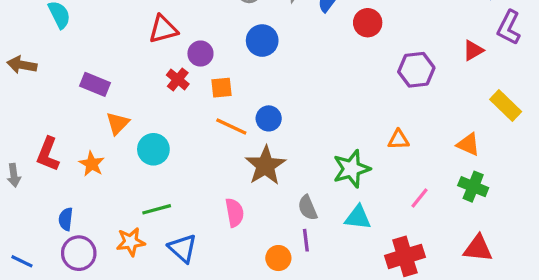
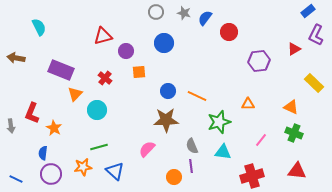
red cross: (178, 79) -> (105, 78), moved
purple rectangle: (95, 84) -> (61, 70), size x1.4
orange line: (231, 127) -> (197, 96), moved
orange star: (92, 164) -> (54, 128), moved
brown star: (265, 166) -> (166, 120), turned 30
pink semicircle: (235, 213) -> (147, 149), turned -126

